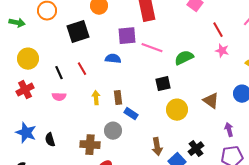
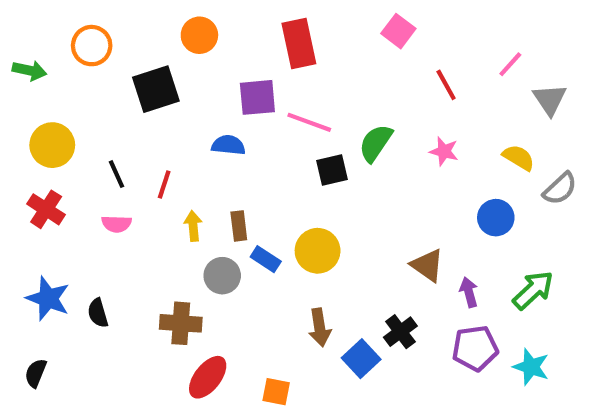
pink star: (222, 51) -> (444, 151), moved
green semicircle: (184, 58) -> (376, 143), turned -30
red line: (82, 69) -> (164, 184), moved, turned 48
black square: (163, 84) -> (332, 170), moved
red cross: (25, 90) -> (46, 209), turned -30
brown triangle: (211, 101) -> (427, 265), moved
yellow circle: (177, 110) -> (318, 251), moved
gray circle: (113, 131) -> (222, 276), moved

